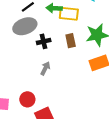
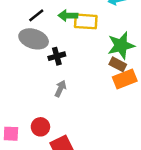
gray ellipse: (25, 26) -> (34, 39), turned 40
brown rectangle: (71, 41) -> (118, 64), moved, turned -48

